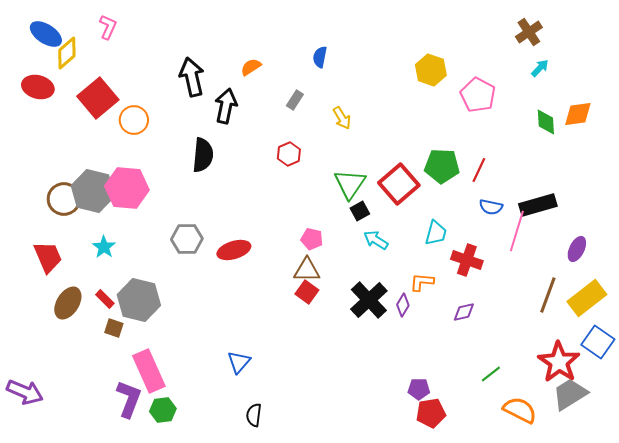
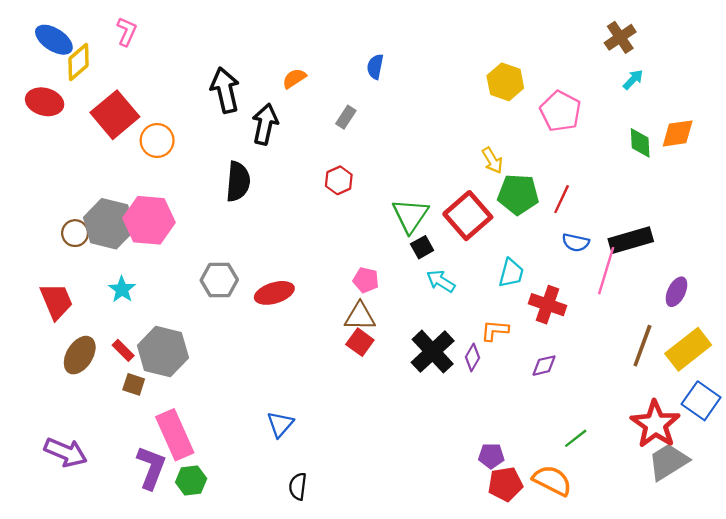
yellow arrow: (342, 118) -> (492, 160), moved
brown circle: (64, 199) -> (75, 233), size x0.7
purple arrow: (25, 392) -> (66, 452), moved
orange semicircle: (520, 410) -> (552, 480), moved

